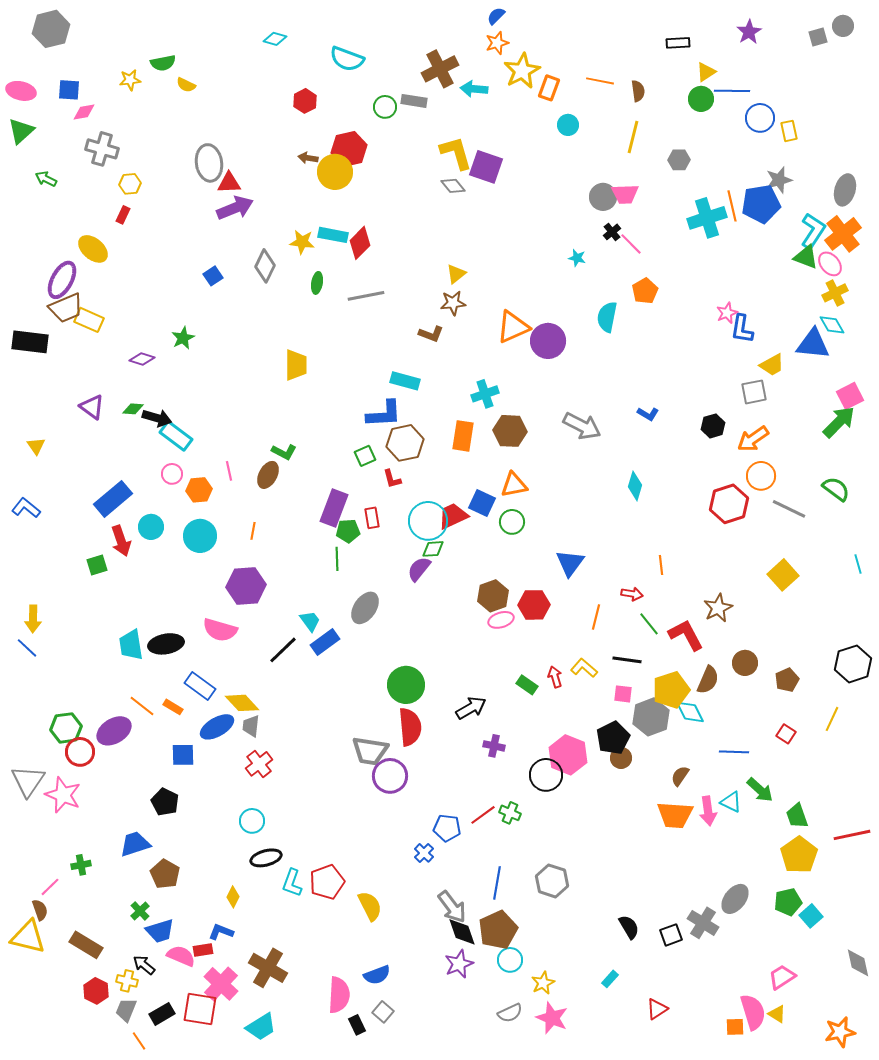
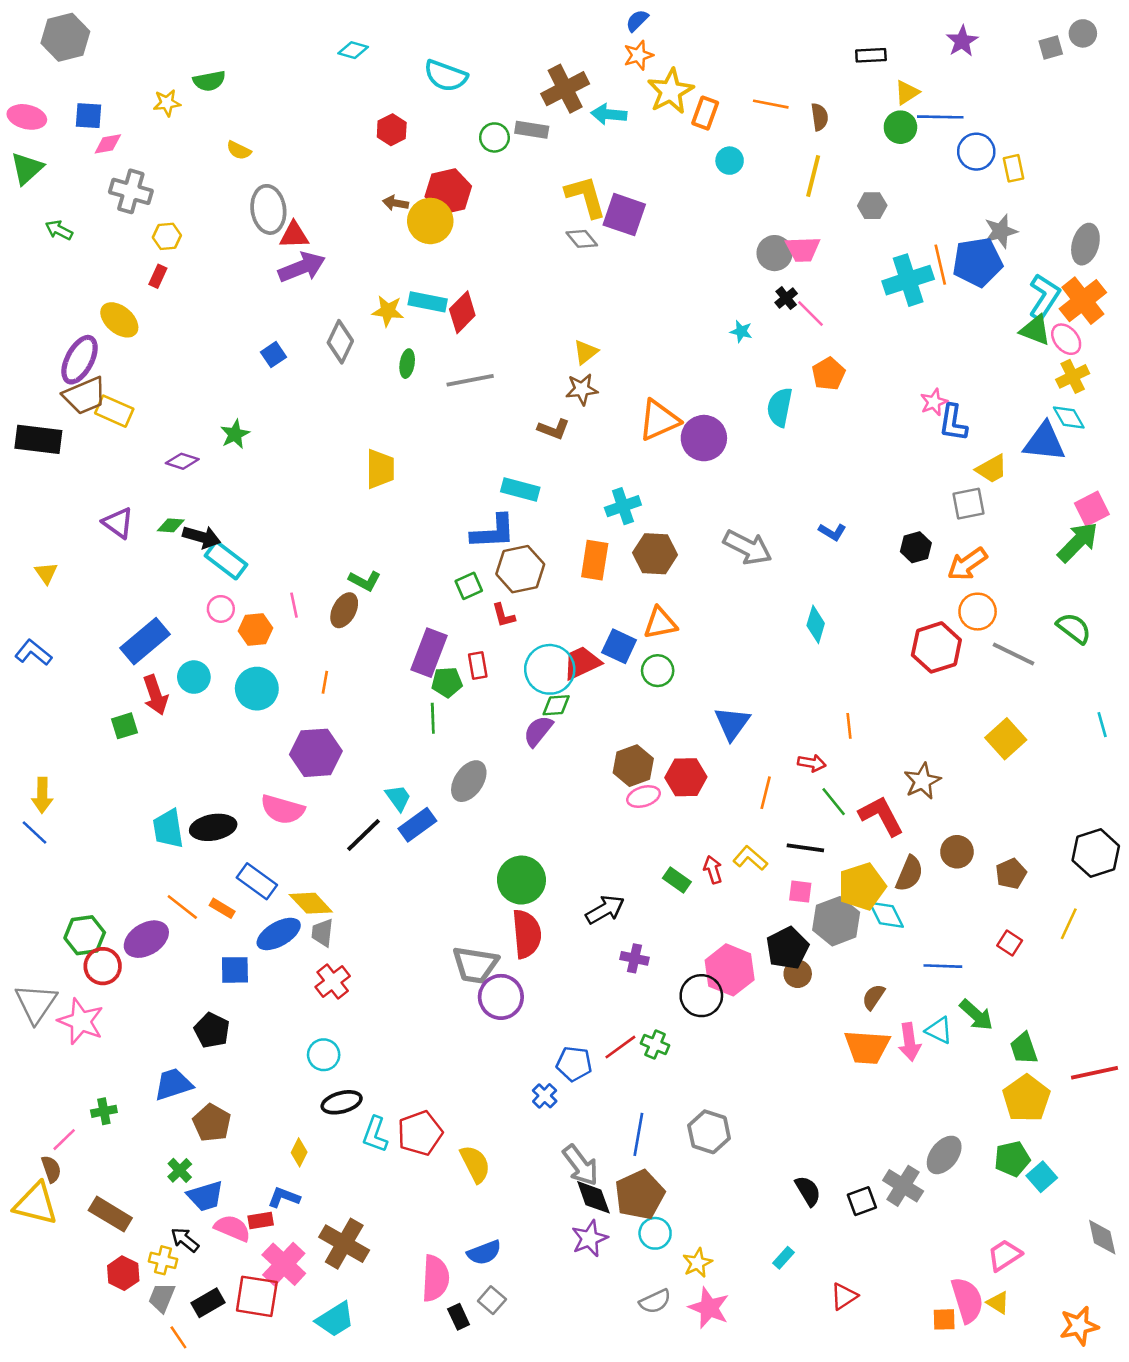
yellow semicircle: (186, 85) -> (239, 150), moved

